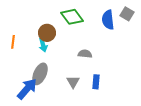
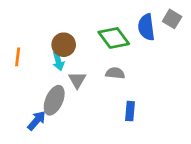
green diamond: (72, 17) -> (114, 38), moved
gray triangle: (73, 82) -> (77, 80), moved
blue arrow: (27, 89) -> (37, 121), size x0.7

